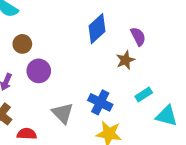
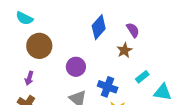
brown circle: (22, 44) -> (39, 46), size x1.6
purple circle: (39, 71) -> (76, 67), moved

